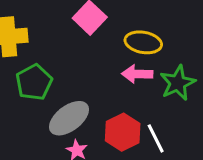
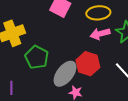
red hexagon: (123, 132) -> (88, 64), moved

